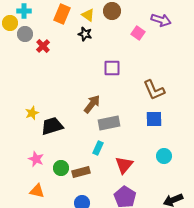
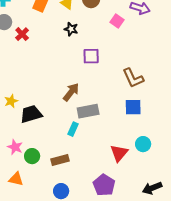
black star: (85, 34) -> (71, 29), moved
cyan rectangle: (98, 148) -> (73, 129), moved
red triangle: (124, 165) -> (119, 153), moved
green circle: (61, 168) -> (32, 156), moved

